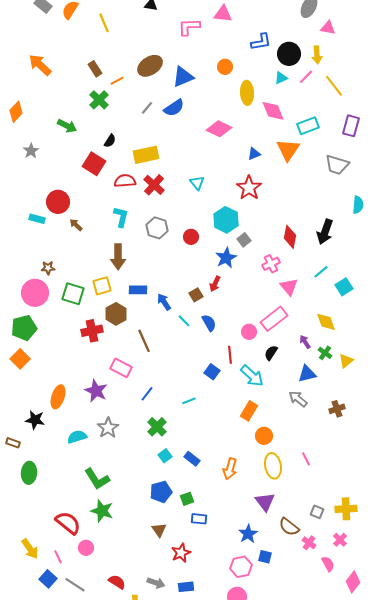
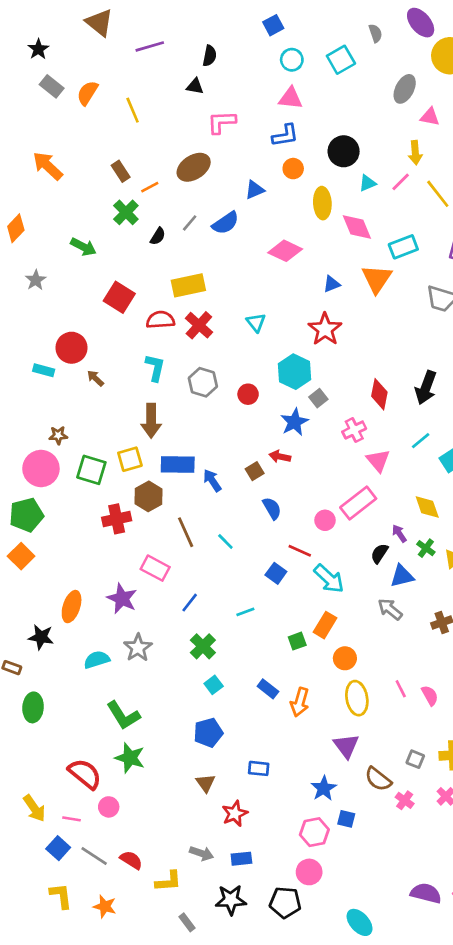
pink L-shape: (189, 27) -> (221, 122), moved
blue L-shape: (261, 42) -> (285, 135), moved
black circle: (289, 54) -> (344, 151), moved
blue triangle: (183, 77) -> (255, 190), moved, size x0.7
black semicircle: (110, 141) -> (158, 236), moved
red arrow: (215, 284) -> (280, 457), turned 77
blue rectangle: (138, 290) -> (178, 465), size x1.4
cyan line: (184, 321) -> (225, 542), moved
black semicircle: (271, 353) -> (379, 553), moved
red line: (230, 355) -> (300, 551), turned -60
blue rectangle: (192, 459) -> (268, 689), moved
green square: (187, 499) -> (297, 641), moved
pink line: (58, 557) -> (72, 819), turned -56
pink semicircle: (328, 564) -> (430, 695), moved
red semicircle: (117, 582) -> (131, 860), moved

